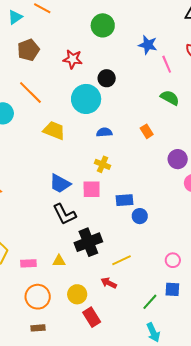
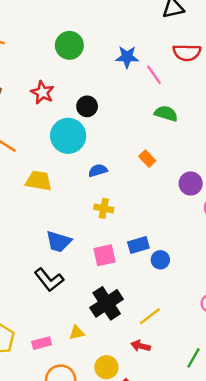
red star: (73, 59) -> (42, 92), turned 30
pink square: (92, 189) -> (104, 255), moved
black L-shape: (64, 214) -> (49, 280), moved

